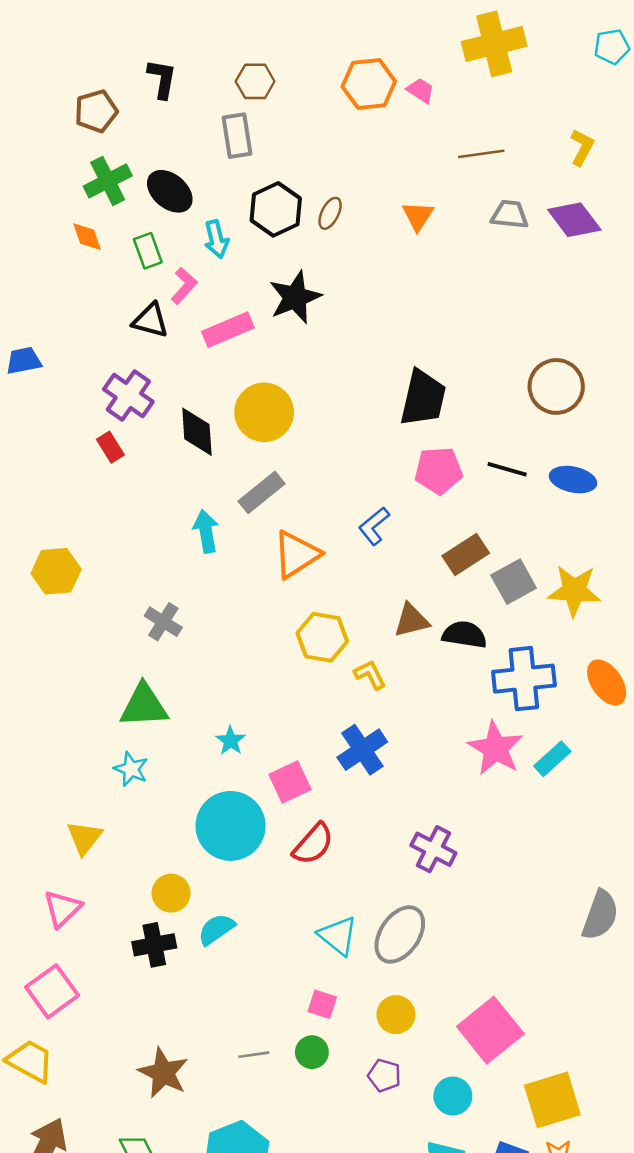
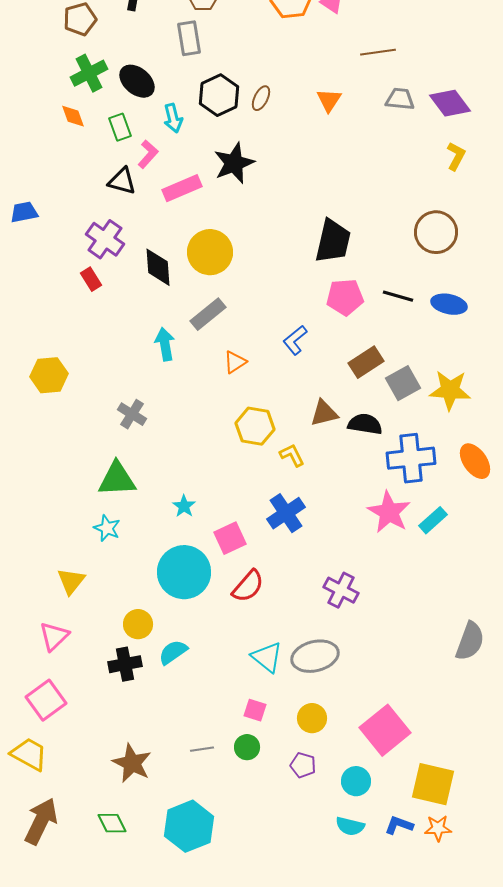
yellow L-shape: (582, 147) -> (456, 156), moved
orange triangle: (296, 554) -> (235, 362), size x0.6
gray ellipse: (400, 934) -> (315, 656), turned 42
yellow square: (552, 1100) -> (433, 784), turned 30

